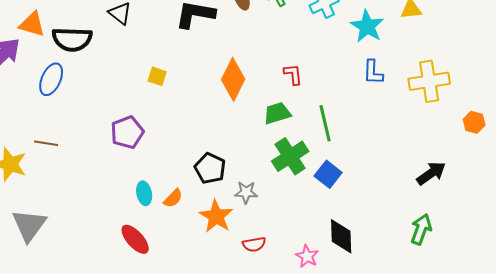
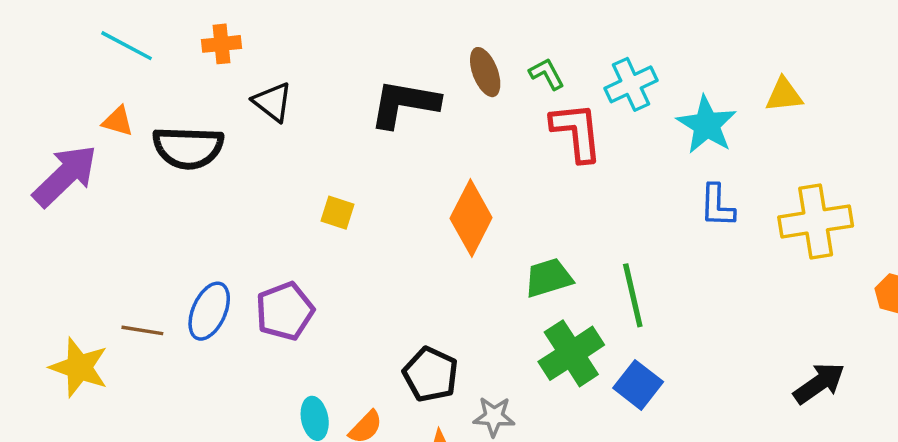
orange triangle: (32, 24) -> (118, 121), size x0.7
red L-shape: (293, 74) -> (577, 132), moved, size x1.6
blue ellipse: (51, 79) -> (209, 311), moved

